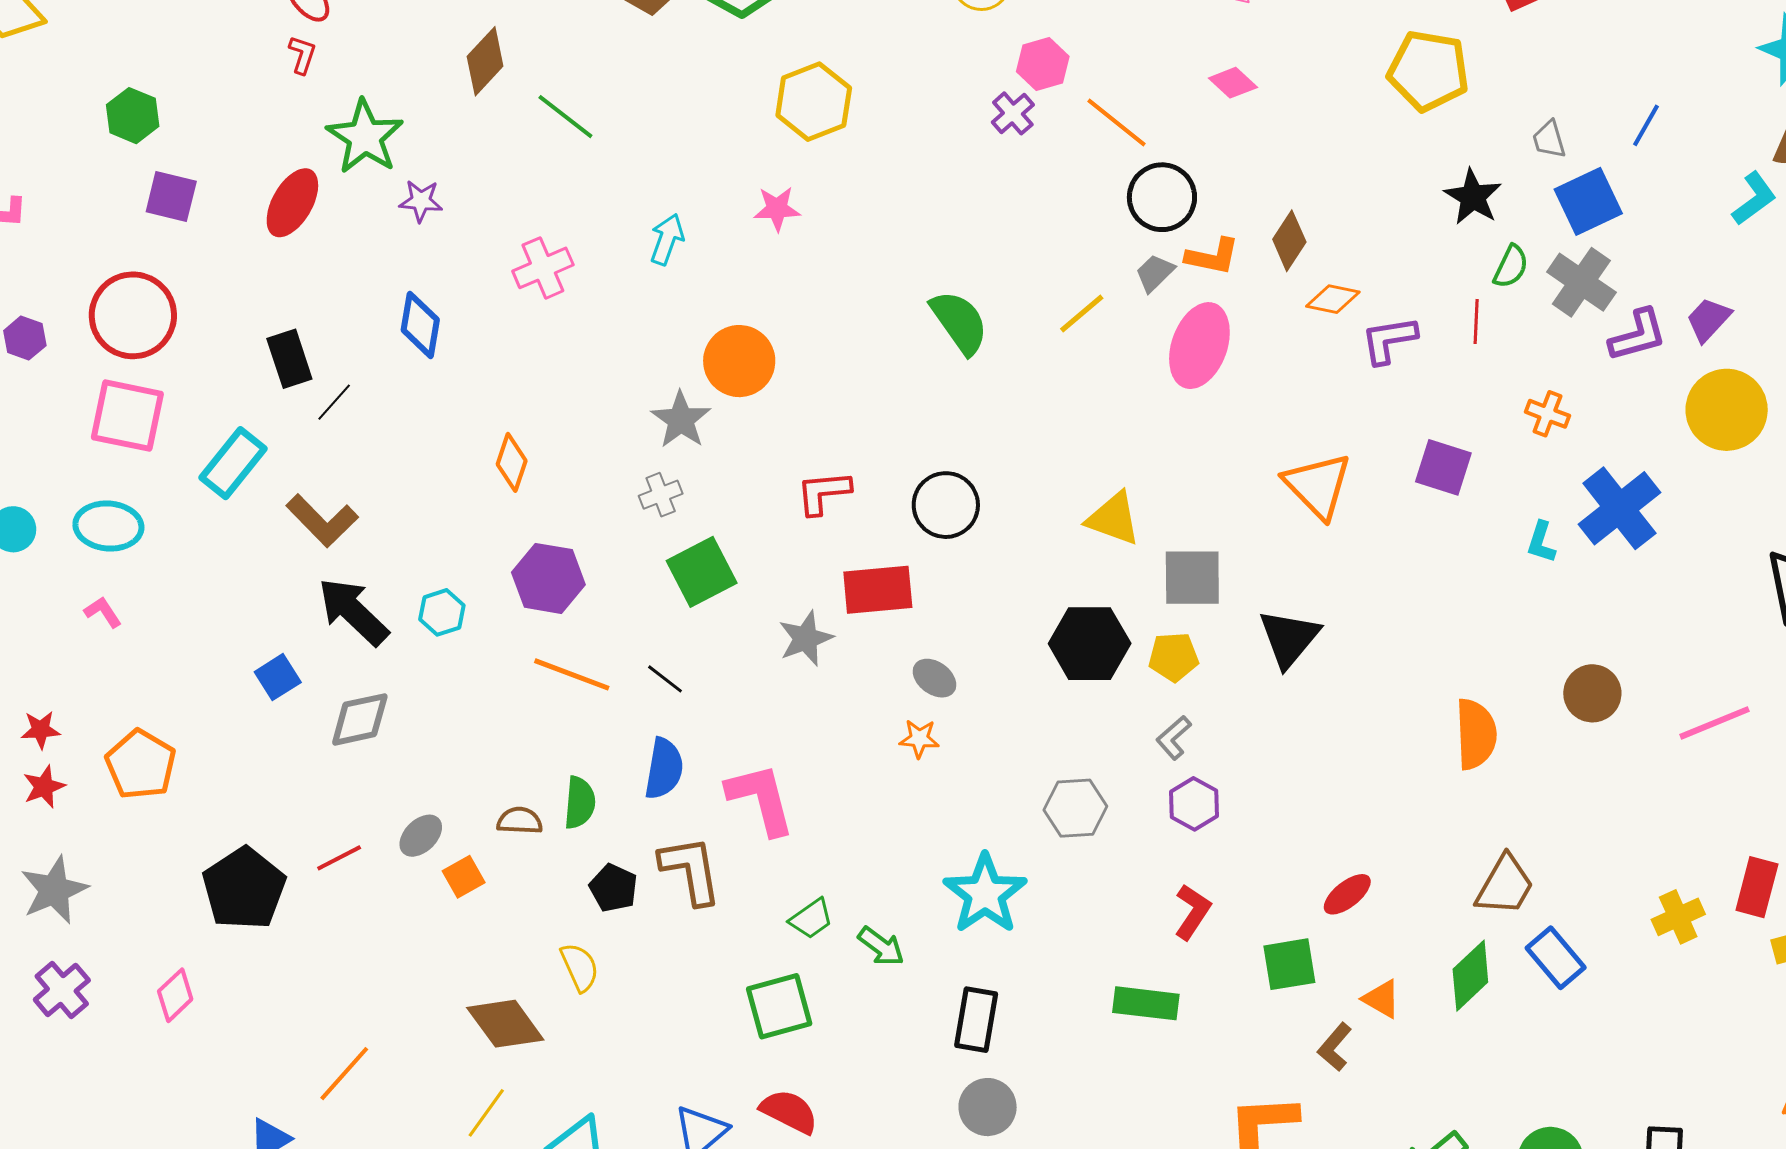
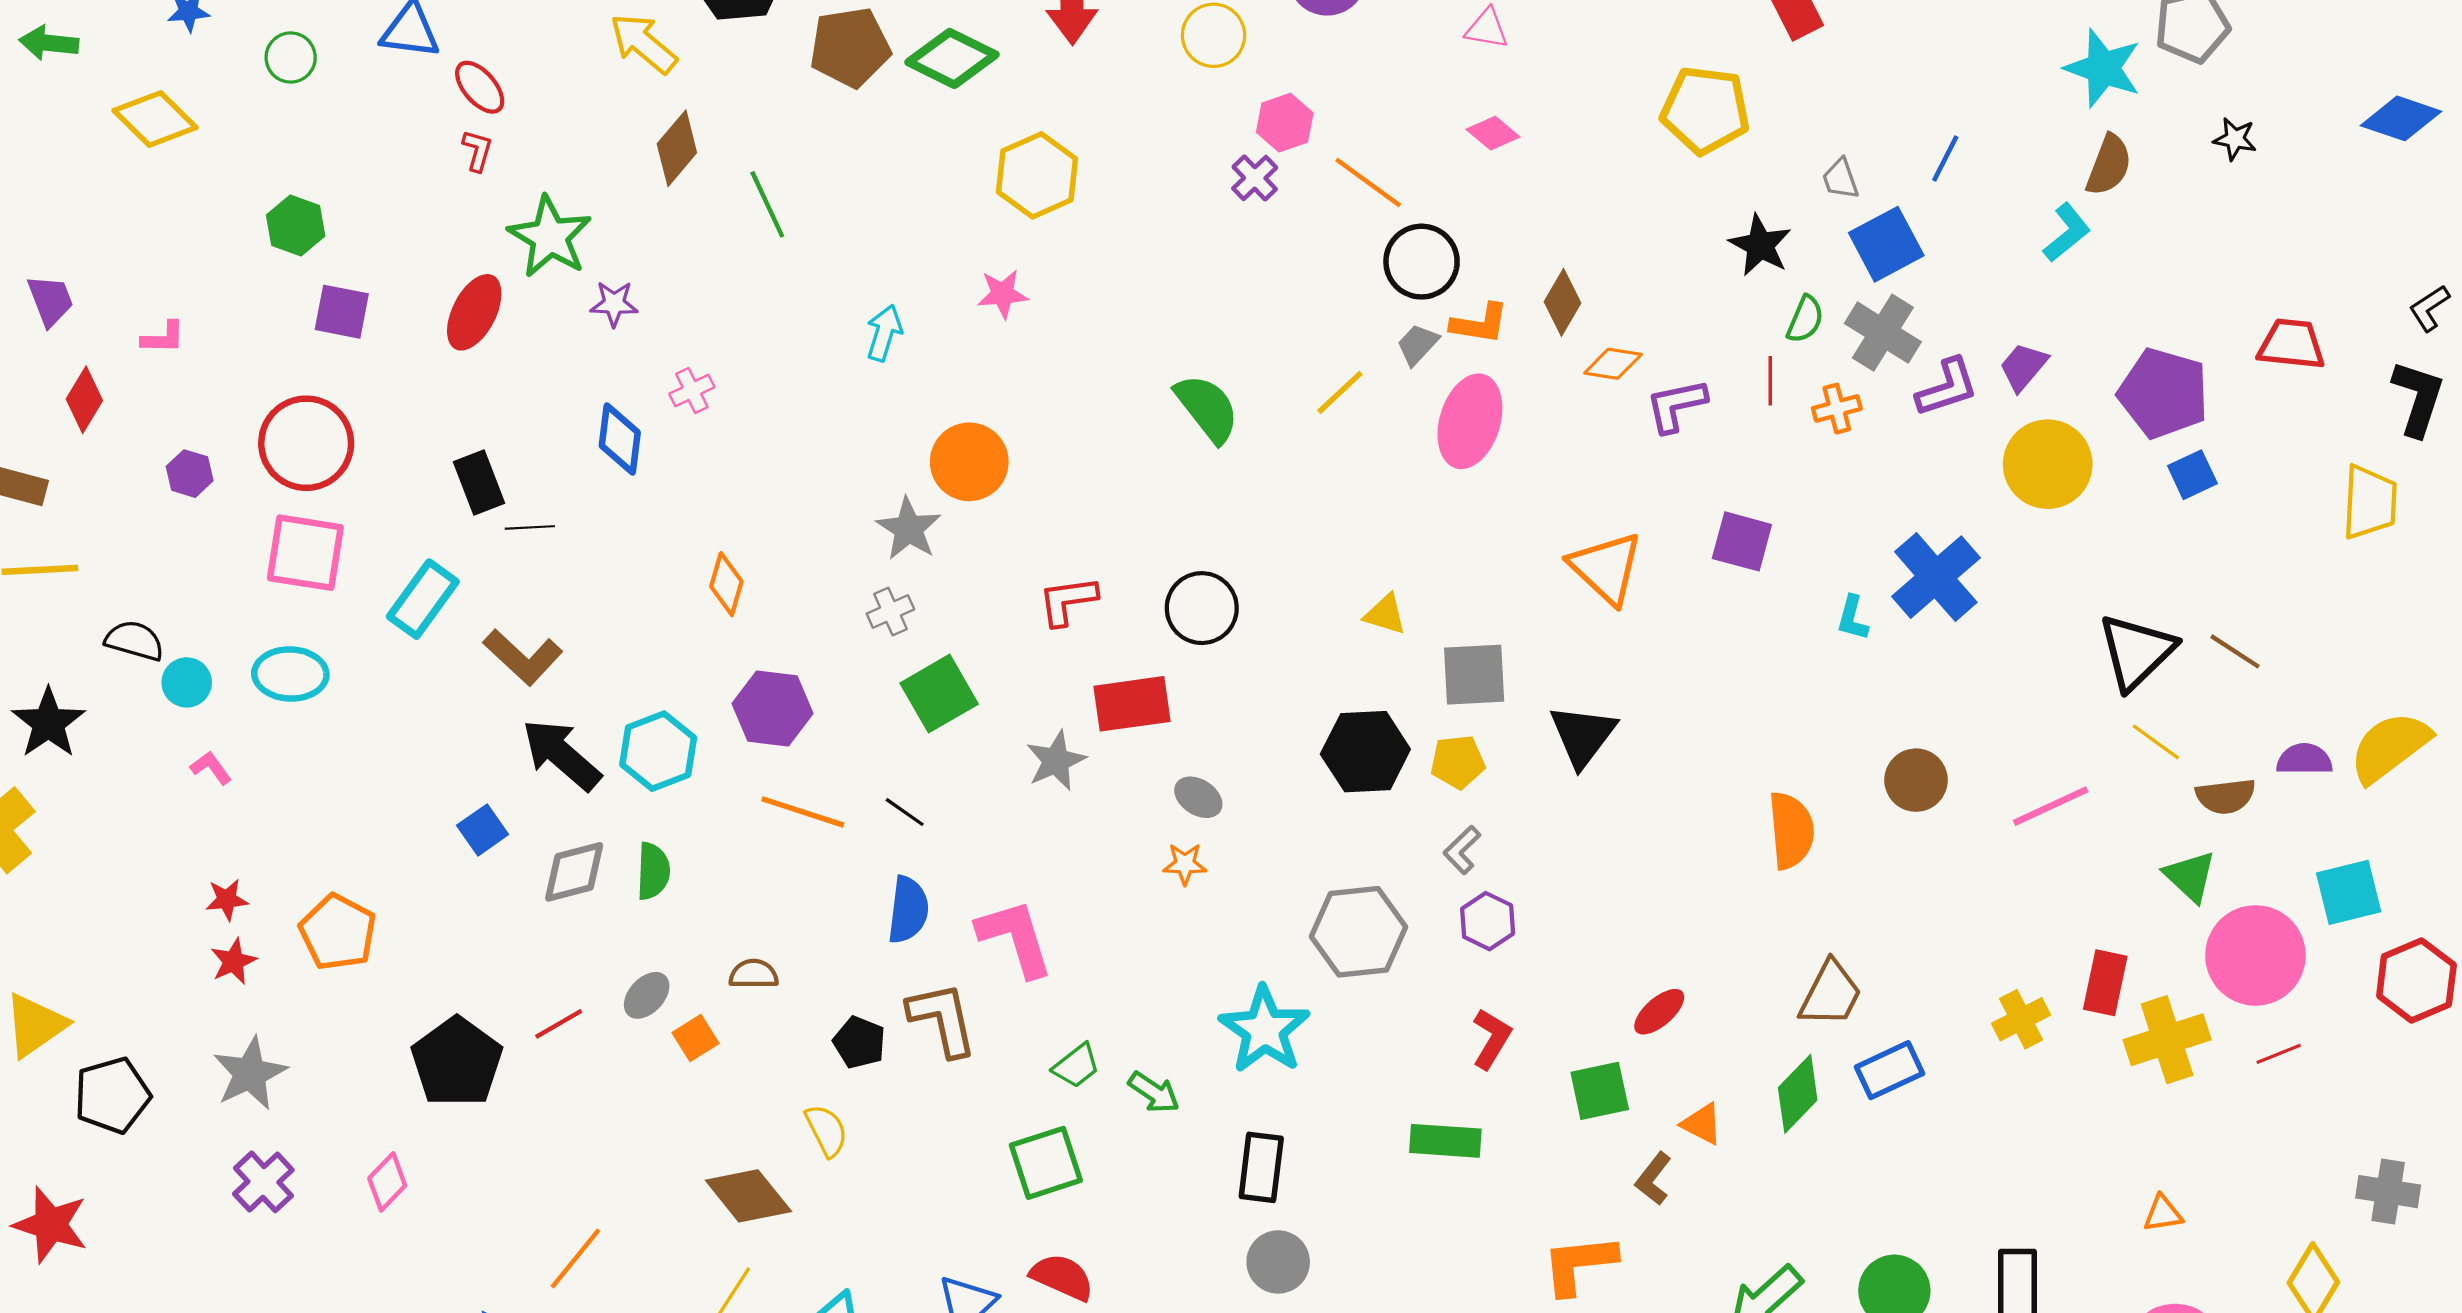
green line: (565, 117) -> (767, 204), turned 30
pink cross: (543, 268) -> (692, 390), moved, size x0.7
black line: (334, 402) -> (530, 527), turned 48
orange cross: (1547, 414) -> (1837, 409), moved, turned -33
yellow triangle: (1113, 519) -> (1385, 614), size x0.7
pink L-shape: (103, 612) -> (211, 768), moved
cyan hexagon: (442, 612) -> (658, 751), size x1.5
green semicircle: (580, 803) -> (653, 871), moved
gray hexagon: (1075, 808) -> (1359, 932), size x1.4
blue rectangle: (1556, 958) -> (1890, 1070), turned -72

